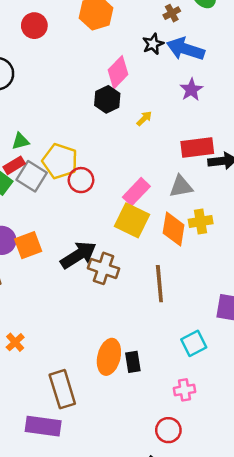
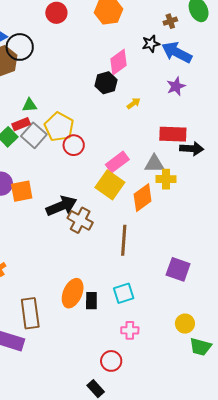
yellow cross: (201, 221) -> (166, 179), moved
orange diamond: (174, 229) -> (143, 198), turned 36
cyan square: (194, 343) -> (124, 293), moved

